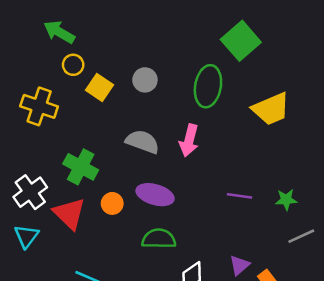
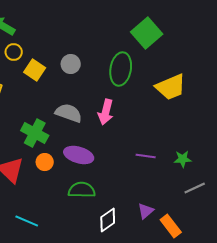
green cross: (81, 167) -> (35, 133), moved

